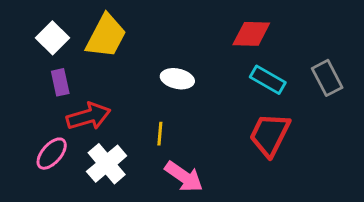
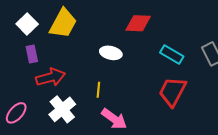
red diamond: (251, 34) -> (138, 23), moved
pink ellipse: (52, 154) -> (16, 113), moved

